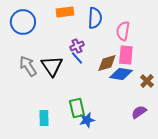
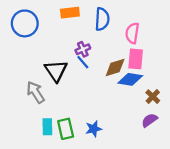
gray arrow: (28, 66) -> (35, 92), moved
brown cross: (147, 81) -> (153, 97), moved
green rectangle: (77, 108) -> (66, 129), moved

